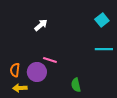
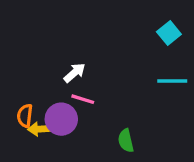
white arrow: (41, 25) -> (75, 73), moved
yellow arrow: (20, 88) -> (40, 129), moved

